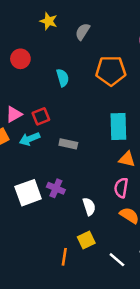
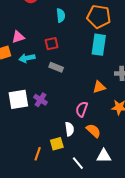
red square: (41, 116) -> (52, 44), moved
cyan rectangle: (118, 127) -> (99, 45), moved
orange triangle: (127, 159) -> (99, 87), turned -40
pink semicircle: (121, 188) -> (82, 109), moved
white semicircle: (89, 207) -> (69, 129), moved

